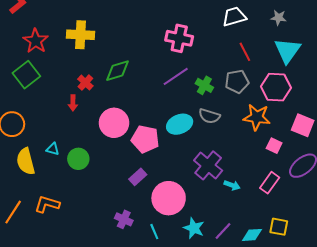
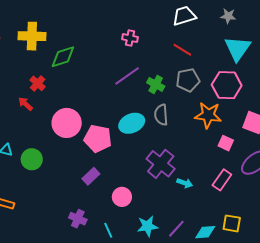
pink cross: (179, 38) -> (130, 38), size x0.6
red line: (245, 52) -> (182, 50), moved, turned -30
green diamond: (117, 71) -> (63, 57), moved
red arrow: (73, 103) -> (26, 104), turned 133
gray semicircle: (209, 116) -> (161, 115), turned 70
pink circle: (169, 198) -> (122, 197), size x0.6
cyan star: (194, 228) -> (147, 226), turned -30

